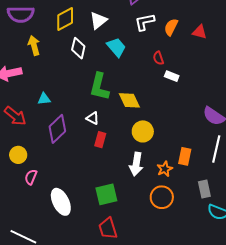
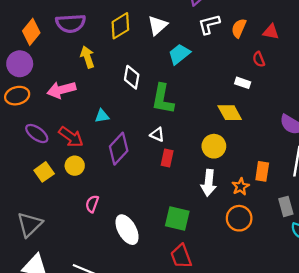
cyan trapezoid: (116, 47) -> (179, 54), turned -85
white diamond: (78, 48) -> (132, 77), moved
red semicircle: (158, 58) -> (259, 59), moved
yellow diamond: (129, 100) -> (230, 113), moved
yellow circle: (18, 155) -> (75, 166), moved
green square: (106, 194) -> (177, 218), turned 30

